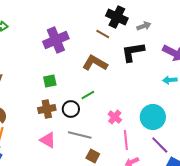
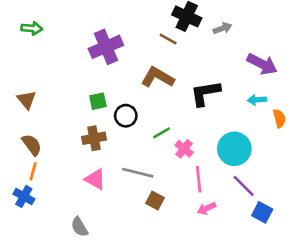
black L-shape: (133, 52) -> (205, 93), moved
green line: (88, 95) -> (162, 133), moved
black circle: (71, 109) -> (126, 116), moved

